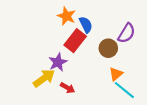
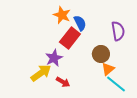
purple semicircle: (127, 33) -> (118, 31), turned -42
brown circle: (108, 48) -> (101, 54), moved

